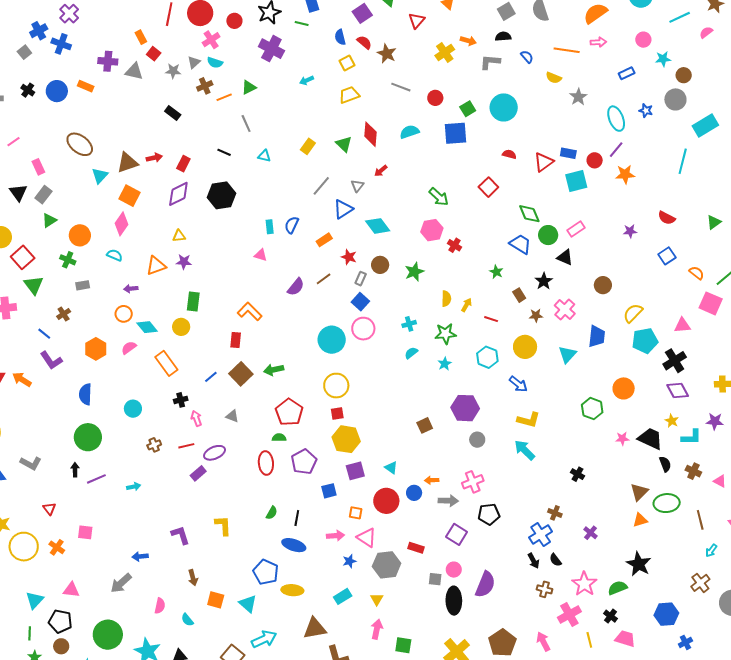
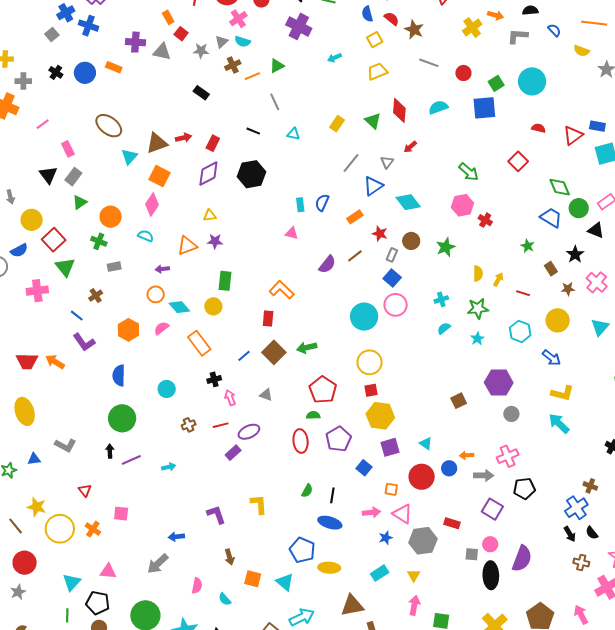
blue square: (329, 491) -> (364, 468), turned -35

